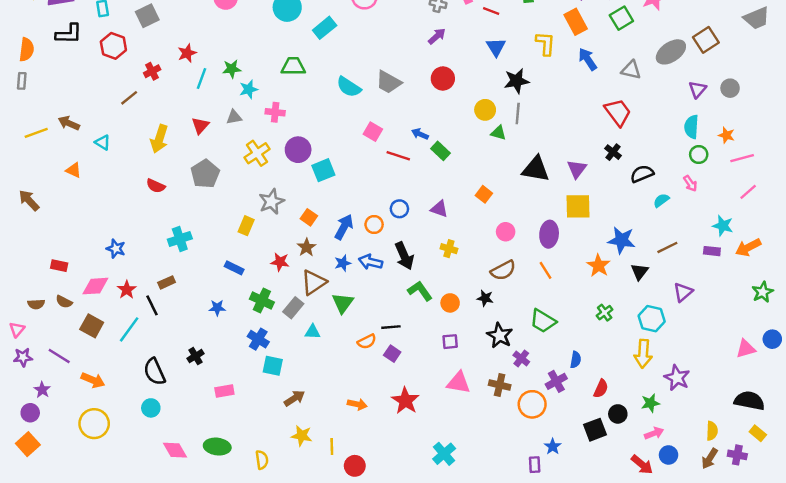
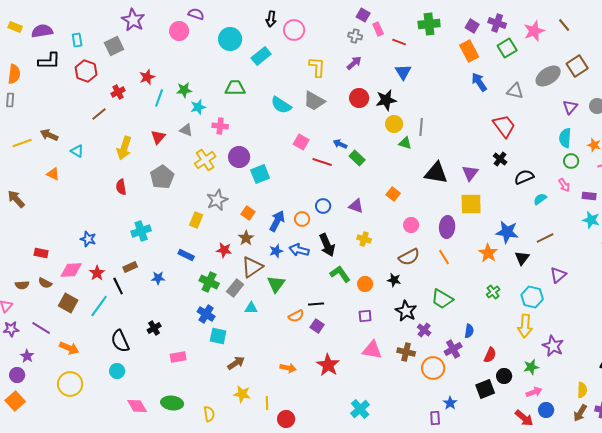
yellow L-shape: (545, 43) -> (317, 67), moved
black star: (516, 81) -> (386, 100), moved
gray triangle: (234, 117) -> (186, 130), turned 32
red semicircle: (156, 186) -> (121, 187), turned 56
purple rectangle: (712, 251) -> (589, 196), moved
blue star: (217, 308) -> (158, 278), moved

